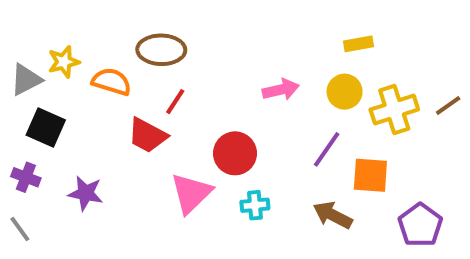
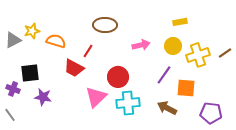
brown ellipse: (161, 50) -> (105, 25), moved
black square: (46, 127) -> (30, 73), moved, turned -30
cyan cross: (255, 205) -> (128, 103), size x1.6
purple pentagon: (420, 225) -> (211, 113), turned -30

